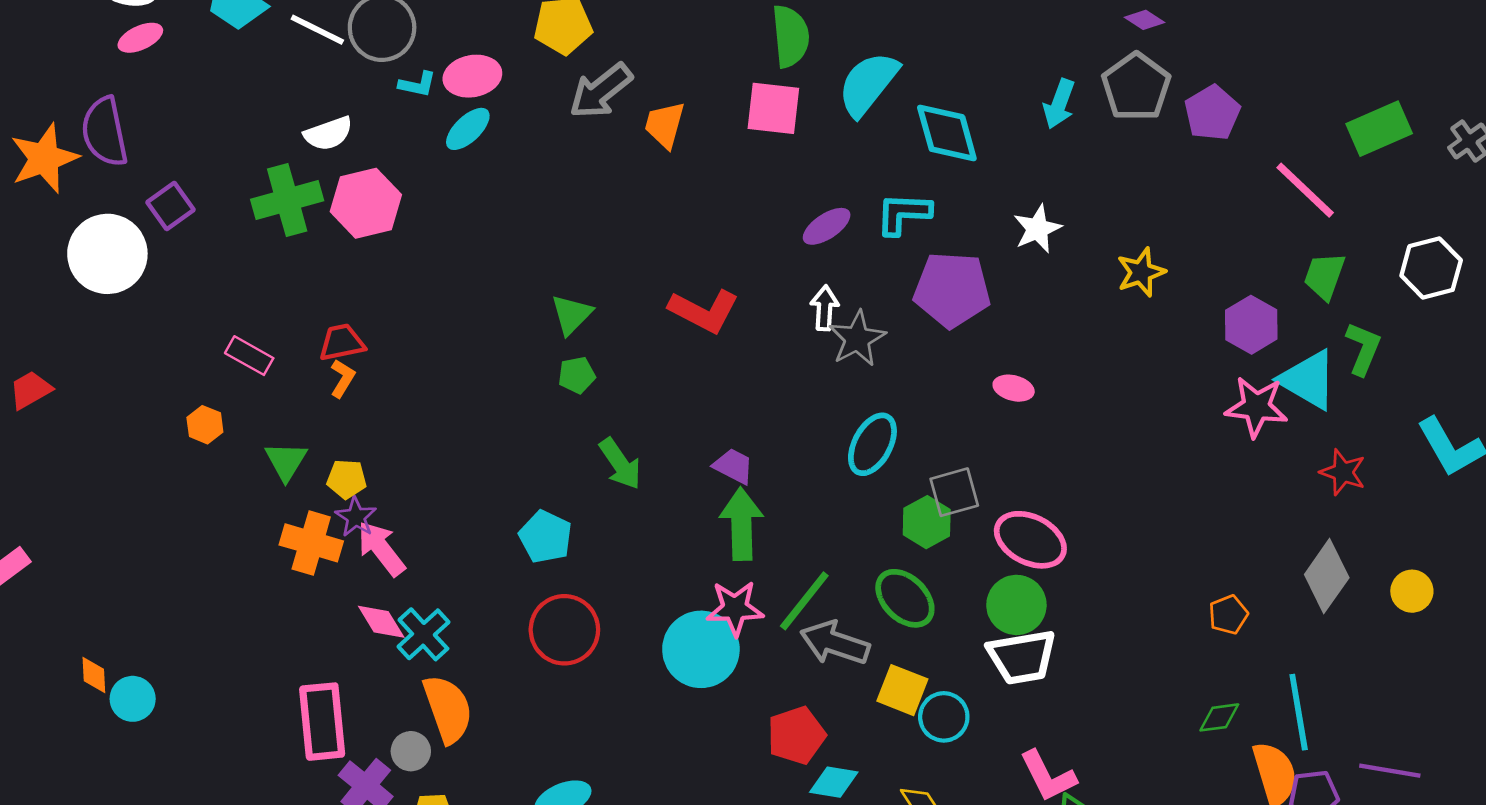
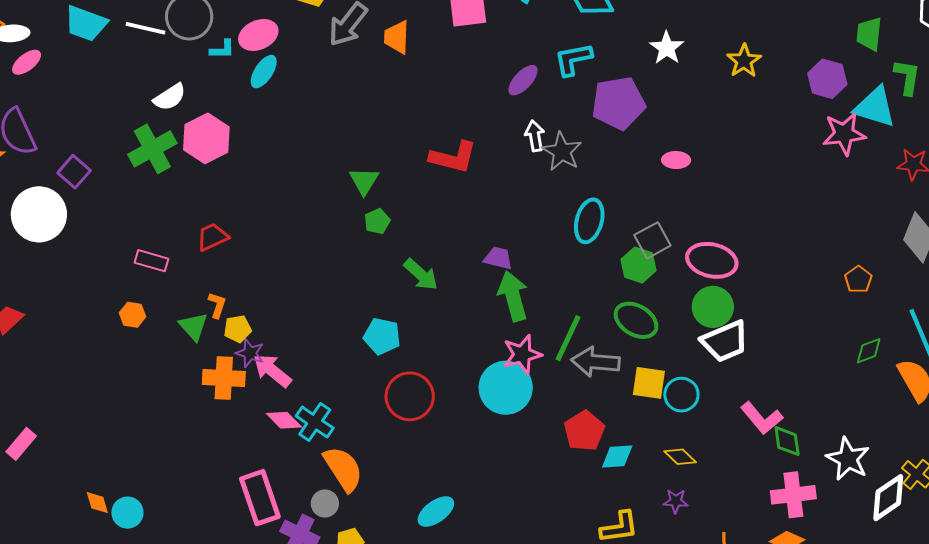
orange L-shape: (343, 378) -> (217, 305), moved

